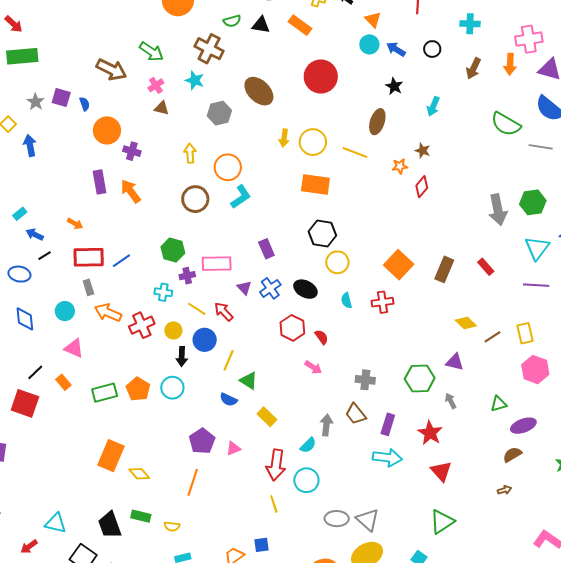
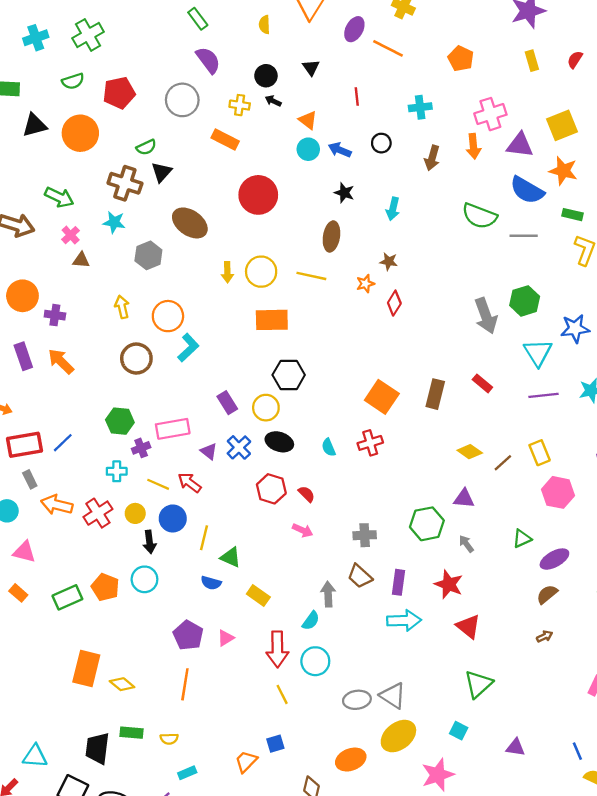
black triangle: (261, 25) -> (162, 172), moved, turned -48
yellow circle: (337, 262) -> (266, 408), moved
black trapezoid: (110, 525) -> (97, 748), turned 36

